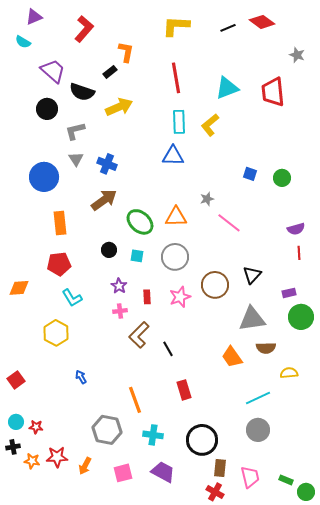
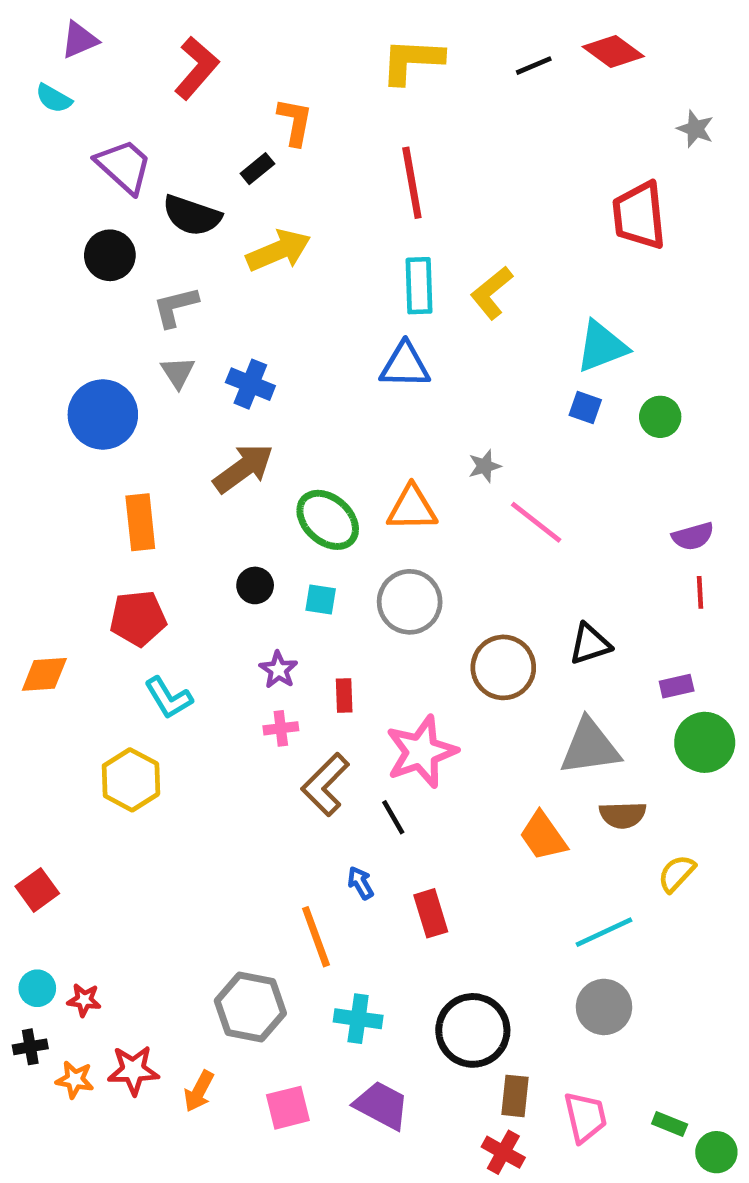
cyan triangle: (227, 88) -> (602, 347), moved
black triangle: (252, 275) -> (590, 644), turned 30
pink star: (180, 297) -> (421, 752), moved, size x1.4
yellow semicircle: (289, 373) -> (677, 873), turned -42
blue arrow: (81, 377) -> (360, 883), moved

